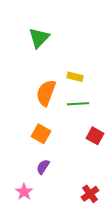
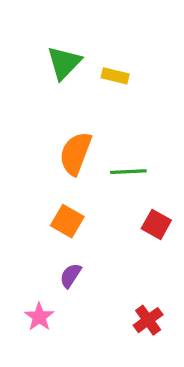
yellow rectangle: (75, 77) -> (115, 76), moved

